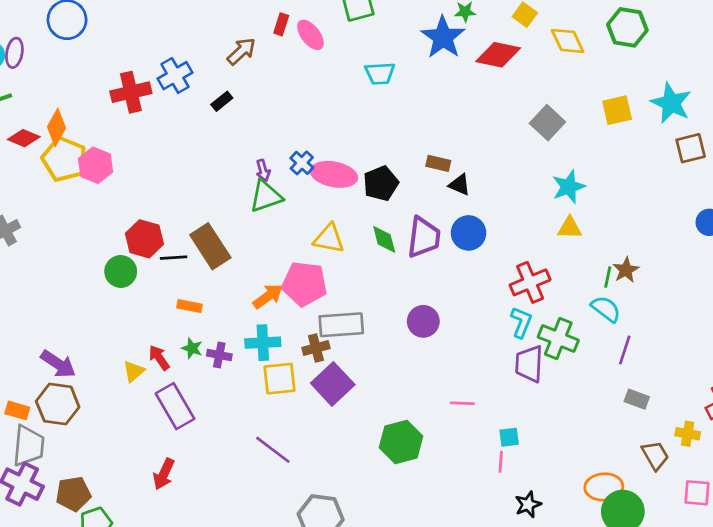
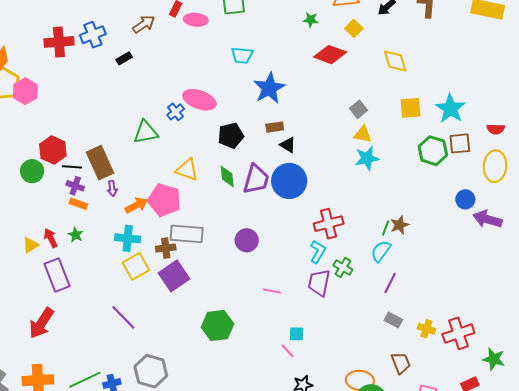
green hexagon: (627, 27) -> (433, 151), moved
pink ellipse: (310, 35) -> (196, 20), turned -55
blue star: (443, 37) -> (269, 88), moved
yellow diamond: (568, 41) -> (395, 61), moved
gray square: (547, 123) -> (359, 109), size x0.7
brown rectangle: (438, 163) -> (275, 127), turned -30
purple arrow: (263, 170) -> (112, 188), moved
pink ellipse: (334, 174) -> (199, 100), moved
yellow triangle: (570, 228) -> (363, 134), moved
blue circle: (469, 233) -> (289, 181), size x1.4
cyan semicircle: (606, 309) -> (381, 251), turned -100
green cross: (558, 339) -> (343, 267), size x0.7
purple cross: (219, 355) -> (75, 186), moved
yellow square: (279, 379) -> (136, 266), turned -32
pink line: (462, 403) -> (272, 291), moved
yellow cross: (688, 434) -> (426, 329), moved
pink line: (501, 462) -> (288, 351), turned -56
red arrow: (164, 474) -> (41, 323), size x1.4

